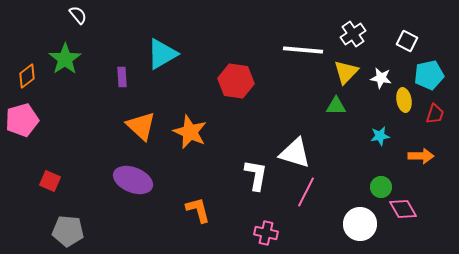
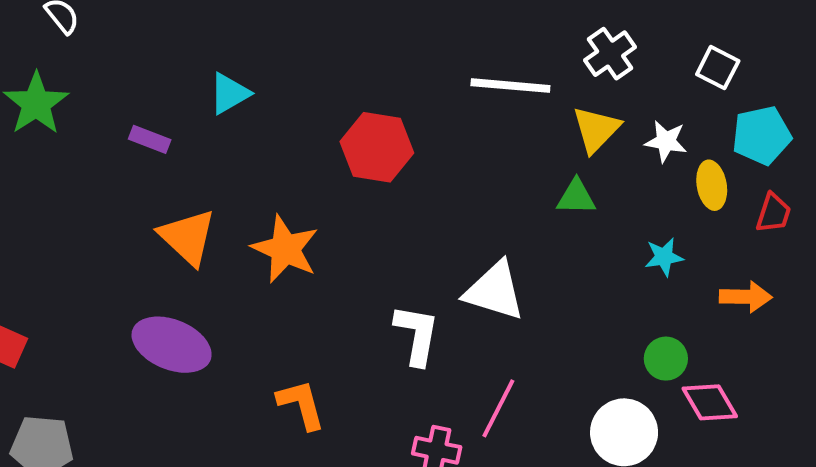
cyan triangle: (162, 54) -> (229, 93), size x0.7
purple rectangle: (122, 77) -> (150, 139), turned -66
pink line: (306, 192) -> (498, 408), moved

